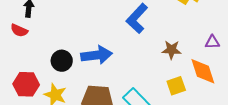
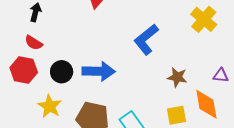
red semicircle: (19, 30) -> (34, 43), moved
red hexagon: (26, 84) -> (24, 70), moved

